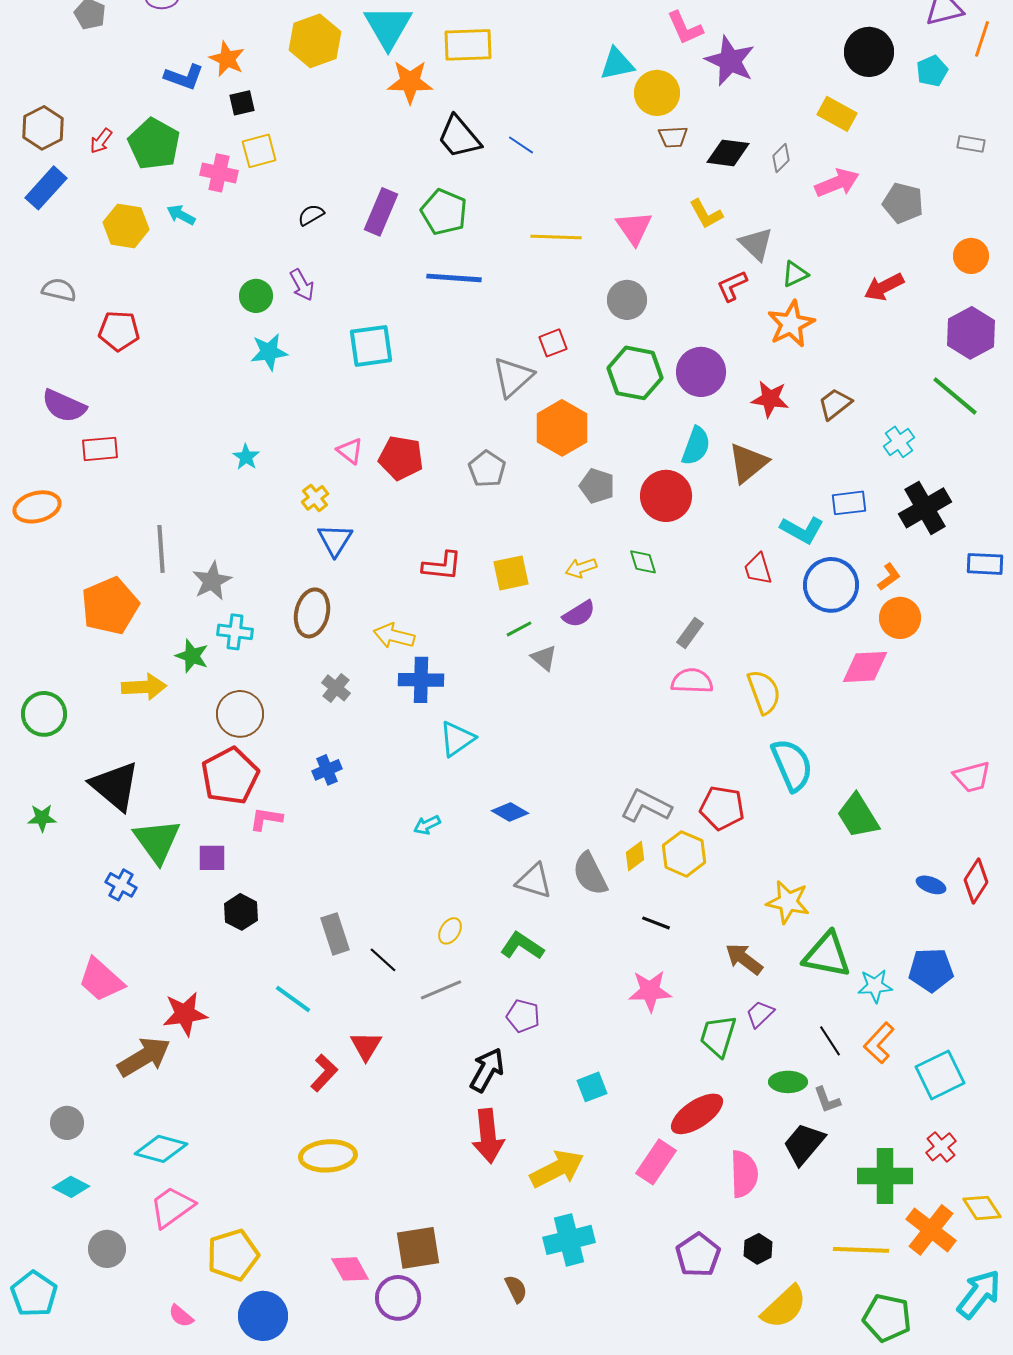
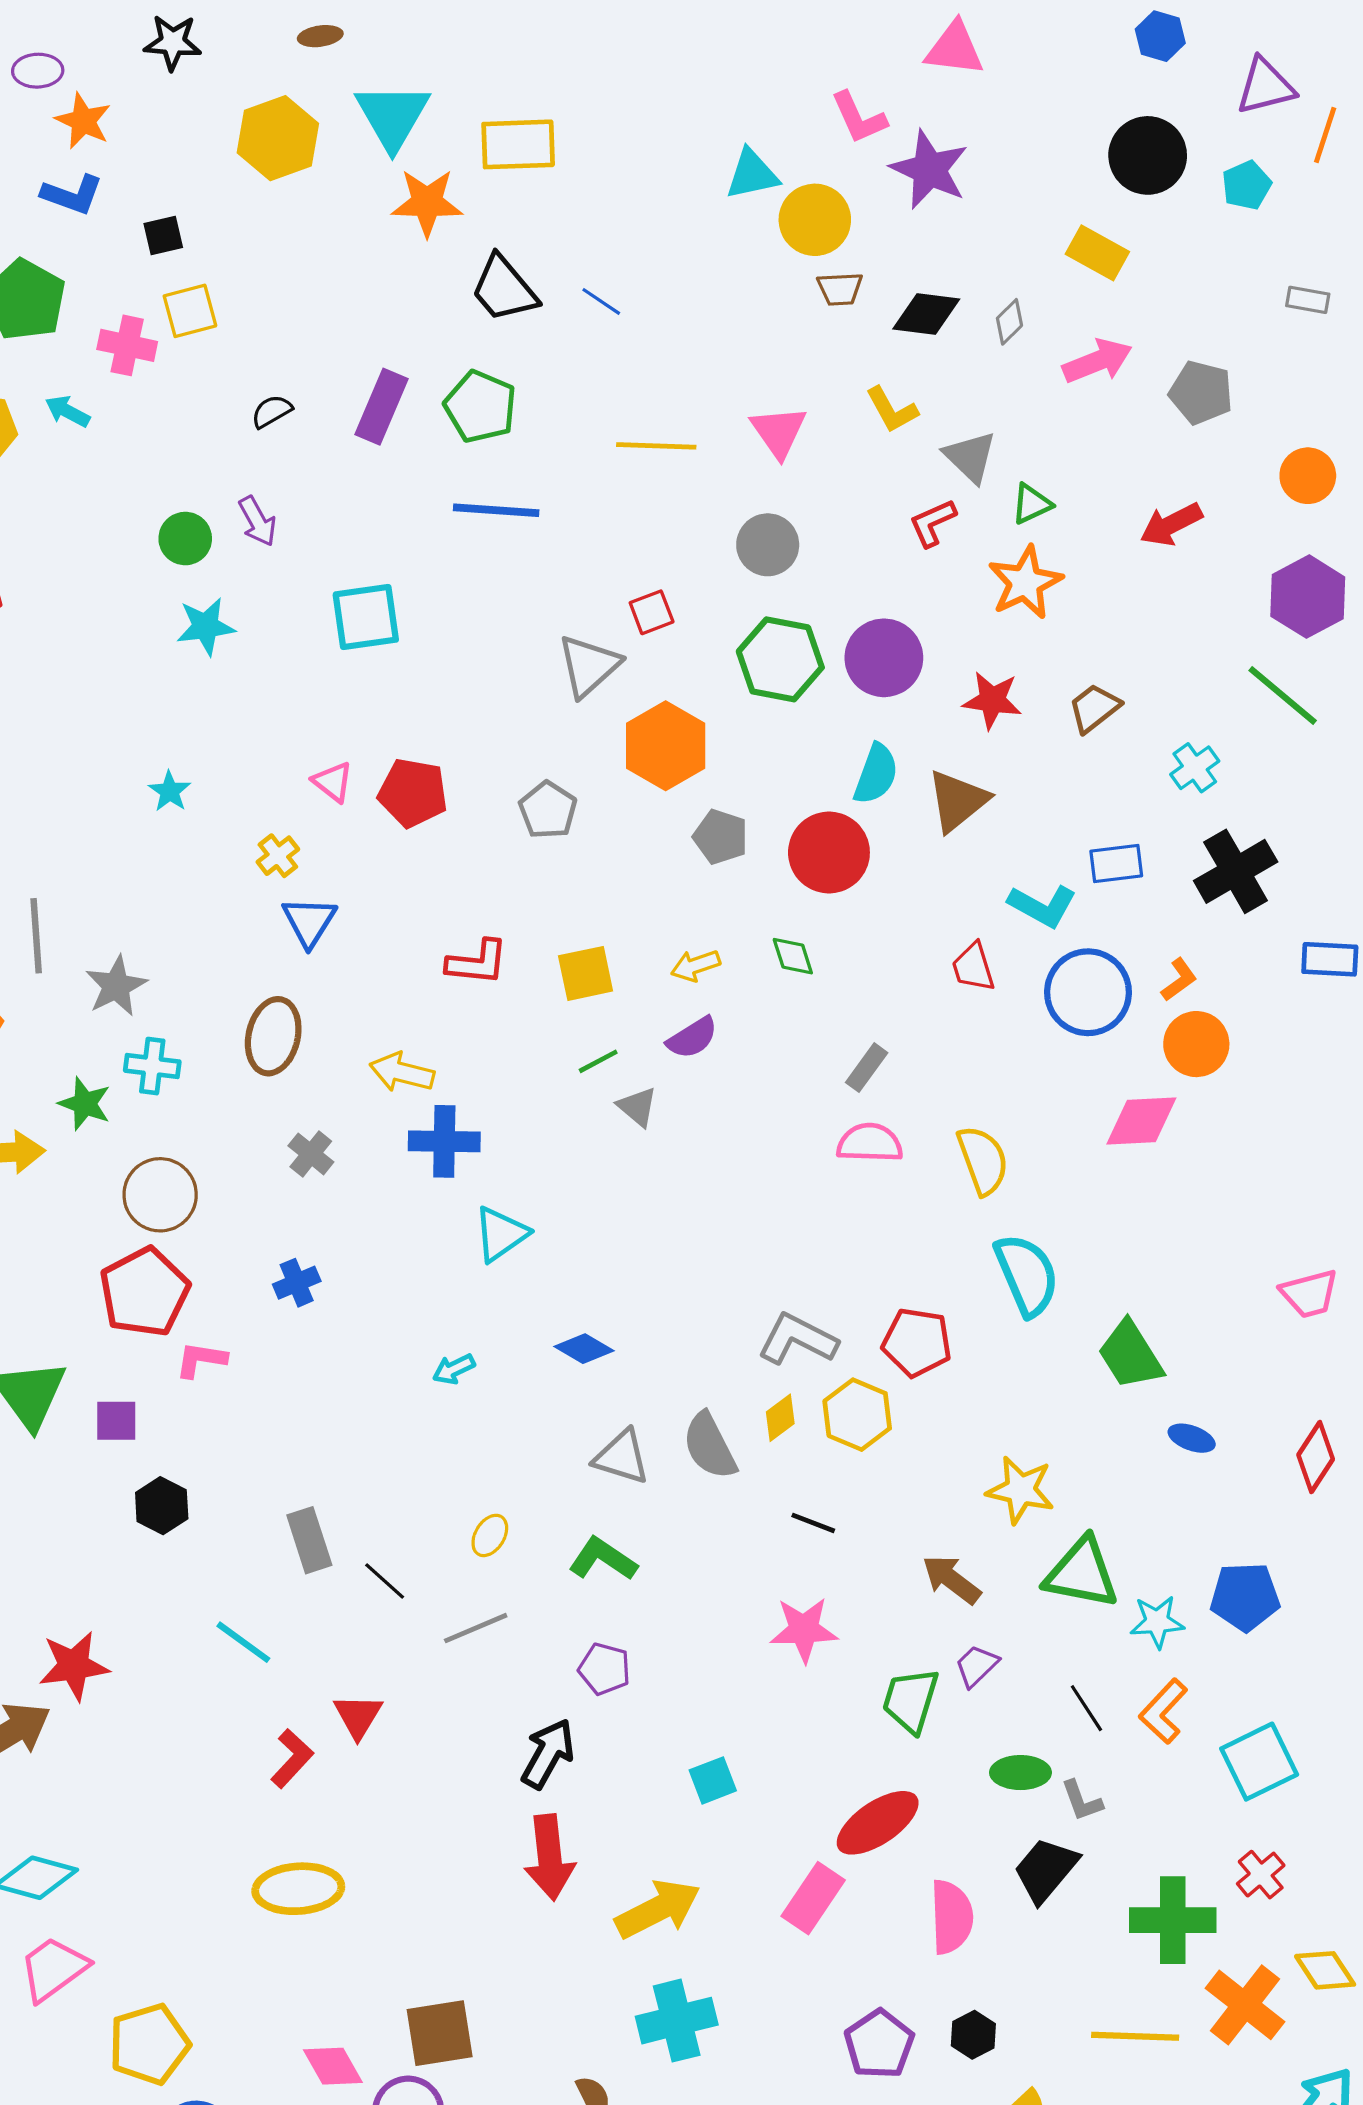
orange star: (227, 59) -> (83, 121), moved
blue ellipse: (931, 885) -> (1192, 1438), moved

